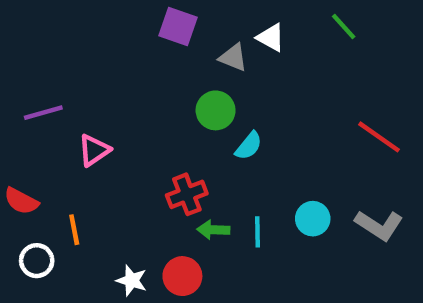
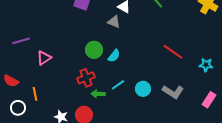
gray triangle: (233, 57) -> (114, 22), moved
green circle: (216, 110) -> (94, 50), moved
cyan line: (258, 232) -> (118, 85), moved, turned 56

